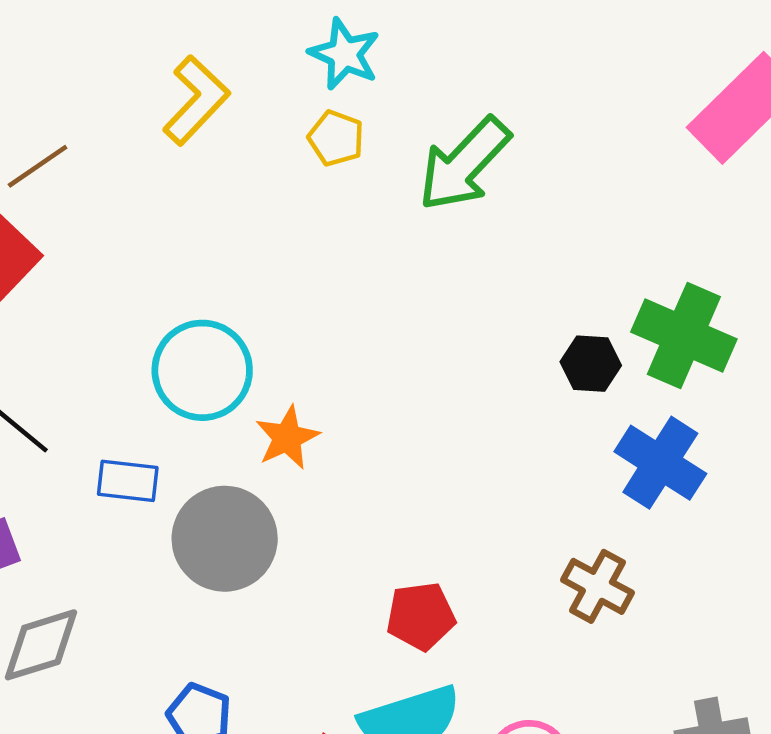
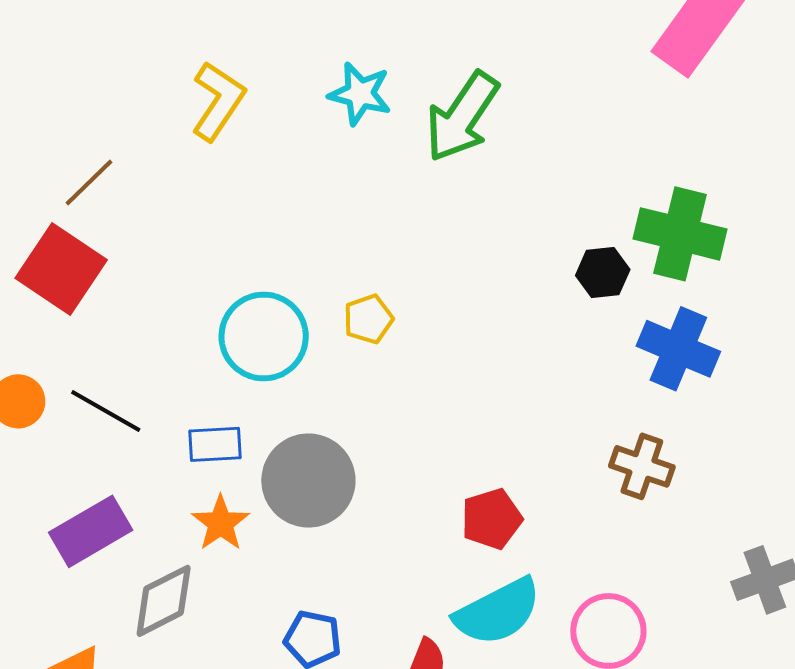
cyan star: (345, 54) -> (360, 94), moved
yellow pentagon: (336, 138) -> (368, 319), moved, turned -30
orange star: (287, 438) -> (221, 523), moved

